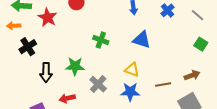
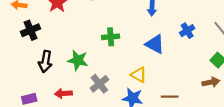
blue cross: (167, 10) -> (187, 31), moved
green cross: (101, 40) -> (111, 37), turned -35
brown arrow: (192, 75) -> (211, 82), moved

